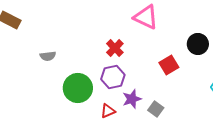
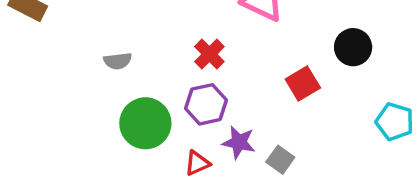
gray semicircle: (48, 56) -> (118, 61), moved
purple star: (132, 99) -> (239, 142), turned 30

